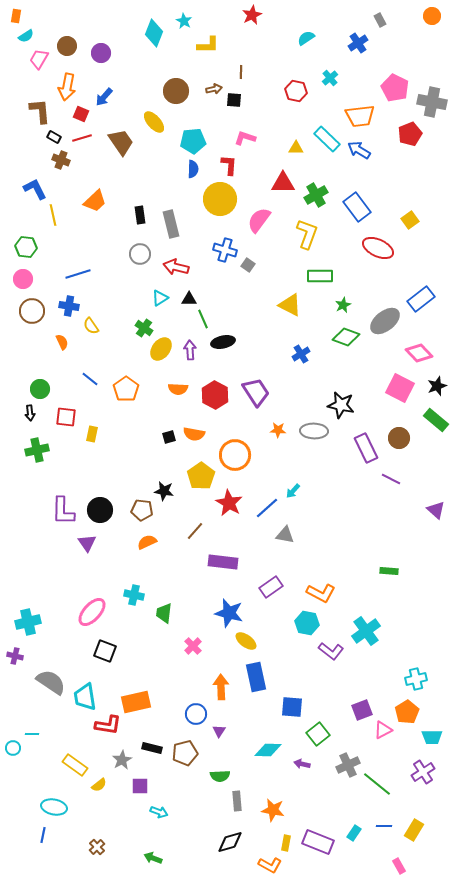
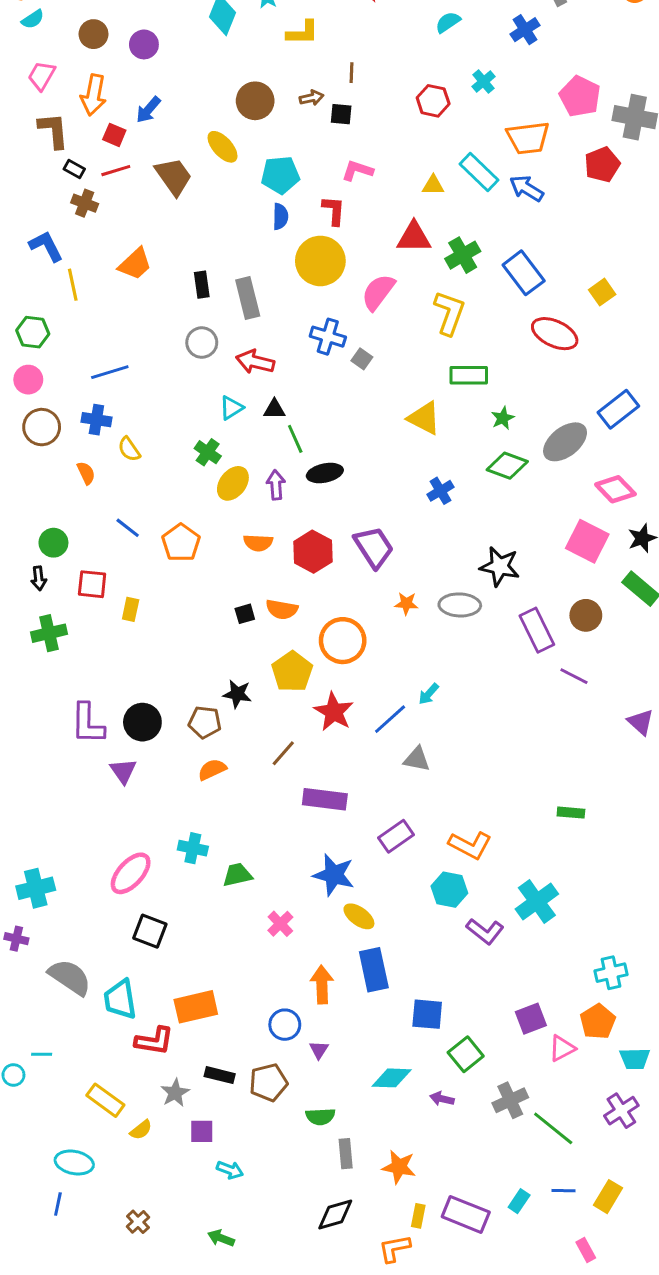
pink trapezoid: (39, 59) -> (42, 76), moved
green trapezoid: (164, 613) -> (237, 875), turned 70
orange L-shape: (270, 865) -> (395, 1249), turned 140

